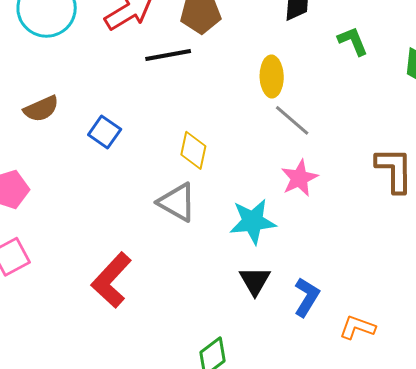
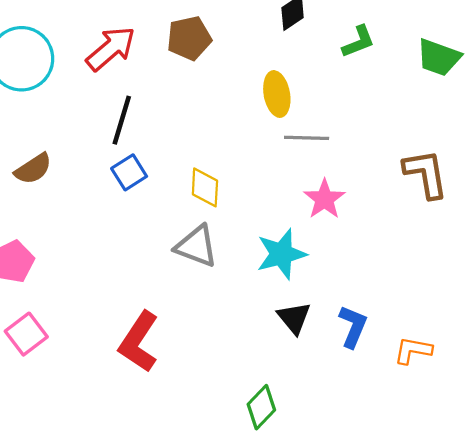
green L-shape: (353, 41) -> (358, 42), turned 100
black line: (168, 55) -> (122, 120), moved, turned -54
gray line: (292, 120) -> (307, 138), turned -30
blue square: (105, 132) -> (129, 172), moved, turned 32

